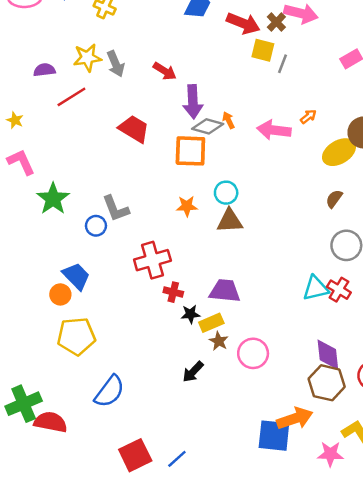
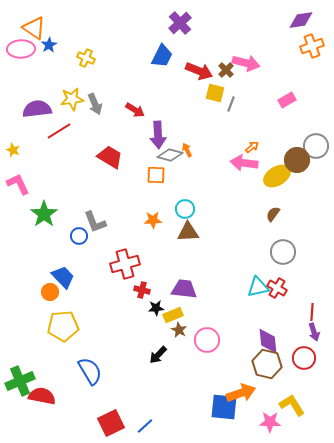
purple semicircle: (44, 70) -> (37, 109), size x1.6
pink arrow: (274, 130) -> (244, 163), moved
orange square: (190, 151) -> (156, 175), size x0.7
blue semicircle: (109, 391) -> (90, 371), turned -68

